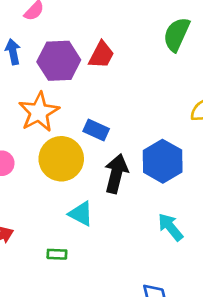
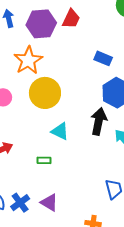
blue rectangle: (96, 130) -> (103, 58), moved
black arrow: (116, 174) -> (99, 121), moved

